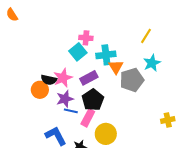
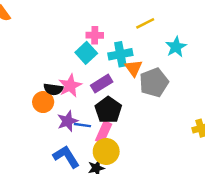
yellow line: (146, 36) -> (145, 23), moved, turned 35
cyan star: (152, 63) -> (176, 47), moved
purple star: (65, 99) -> (68, 121), moved
yellow circle: (106, 134) -> (106, 151), moved

